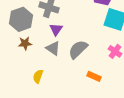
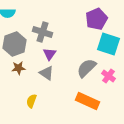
gray semicircle: (78, 49) -> (86, 68), moved
orange rectangle: (94, 76) -> (88, 101), size x1.6

